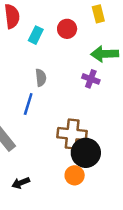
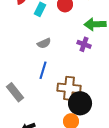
gray semicircle: (41, 78) -> (44, 43), turned 72
blue line: (28, 104) -> (43, 70), moved

